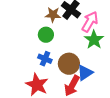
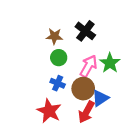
brown star: (53, 15) -> (54, 36), moved
pink arrow: (90, 22) -> (89, 66), moved

